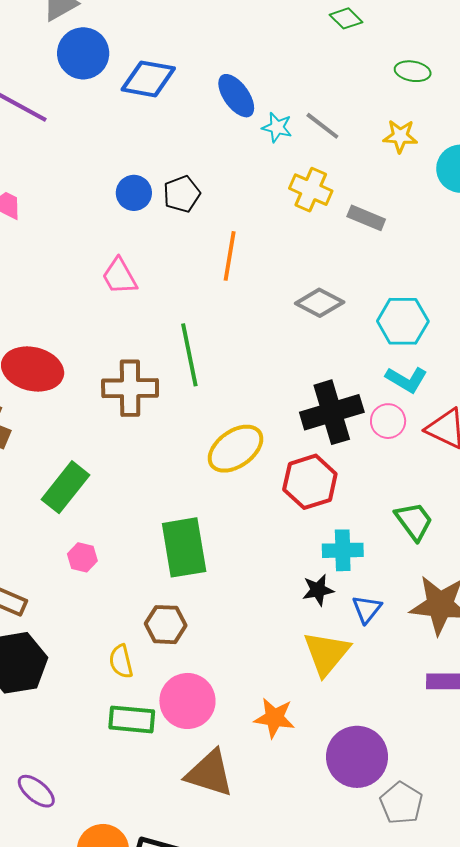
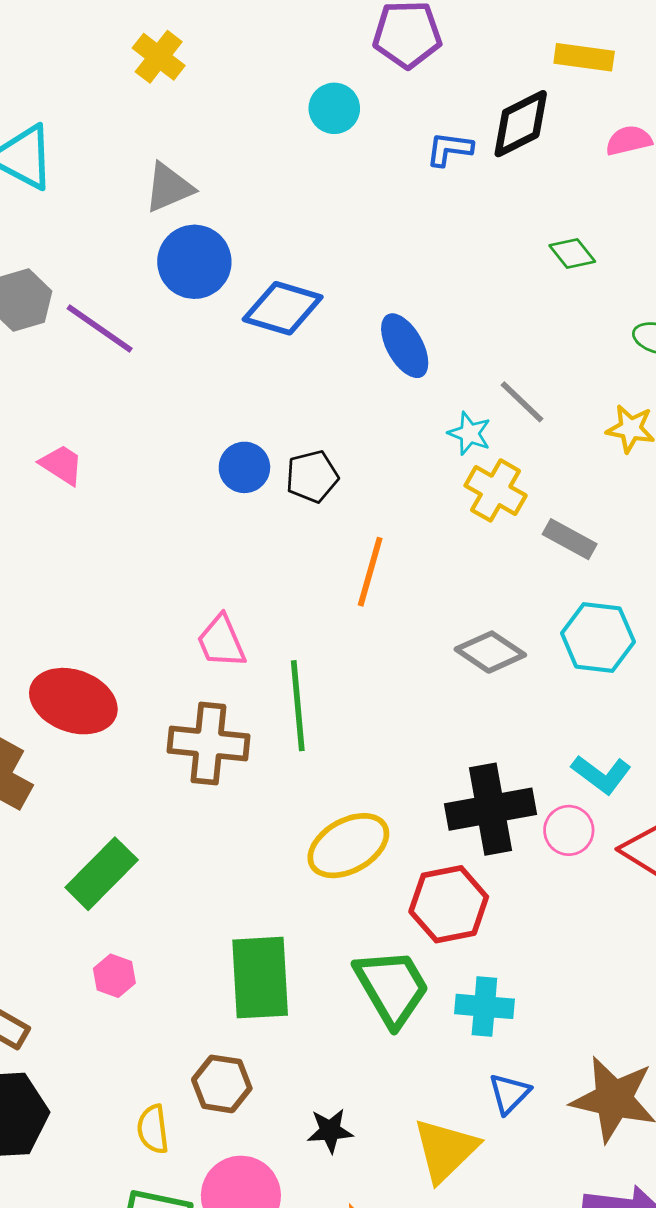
cyan star: (277, 127) -> (470, 433), moved
pink trapezoid: (119, 276) -> (221, 641), moved
cyan hexagon: (403, 321) -> (598, 637), moved
green trapezoid: (414, 521) -> (392, 987), moved, size x1.4
black star: (318, 590) -> (330, 1131), moved

